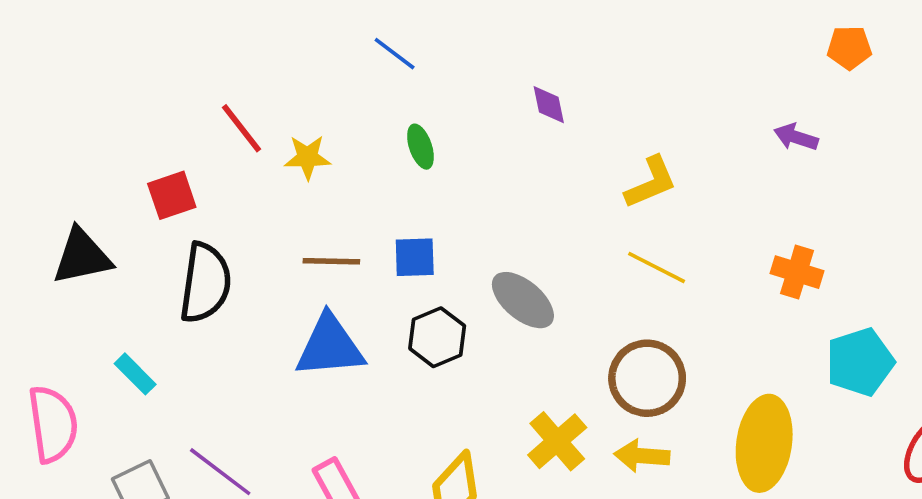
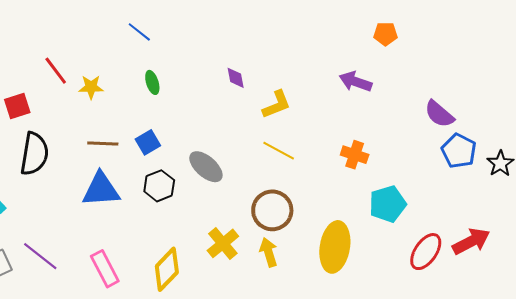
purple diamond: (549, 105) -> (236, 78), moved
purple arrow: (796, 137) -> (356, 82), size x1.4
blue square: (415, 257) -> (148, 142), turned -30
yellow arrow: (642, 456) -> (269, 252), turned 68

